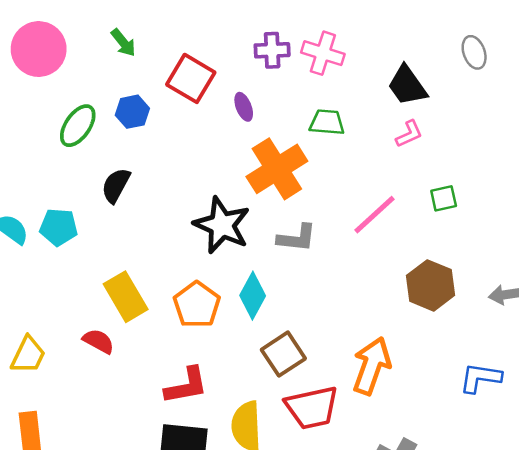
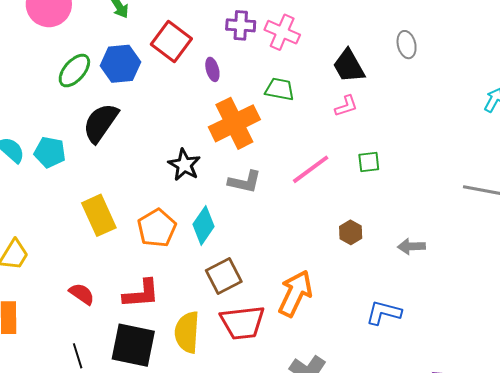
blue hexagon: (132, 112) -> (120, 64), size x1.4
black semicircle: (116, 185) -> (101, 123), size x1.4
black star: (222, 225) -> (184, 165), size x0.7
brown hexagon: (431, 285) -> (351, 232), size x0.6
red semicircle: (98, 341) -> (82, 294), moved

